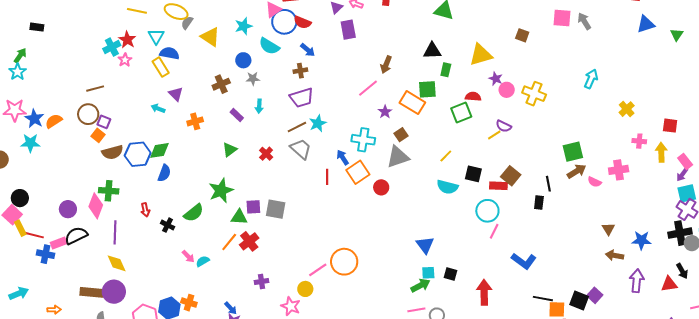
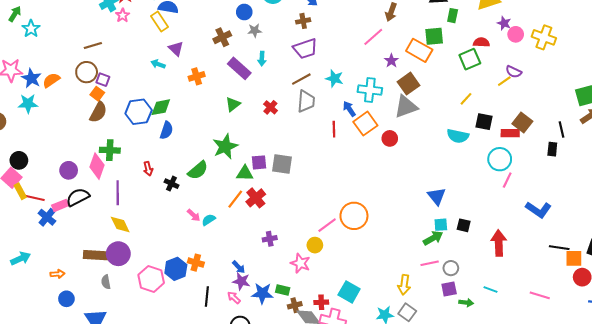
cyan star: (18, 72) -> (31, 29), moved
purple rectangle: (237, 115) -> (239, 68), size x1.6
cyan star: (318, 123) -> (334, 78), moved, turned -30
brown square: (401, 135) -> (408, 84), size x1.5
gray trapezoid: (301, 149) -> (306, 101), turned 55
brown semicircle: (112, 152) -> (98, 112), moved, turned -45
yellow line: (446, 156) -> (466, 99), moved
blue cross: (46, 254) -> (47, 217), turned 30

